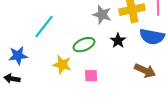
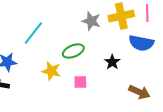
black star: (118, 41) -> (112, 62), moved
brown arrow: (145, 71) -> (139, 92), moved

